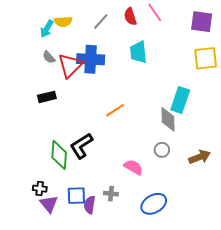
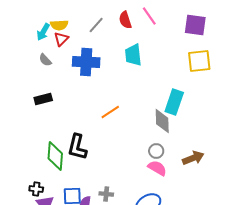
red triangle: (70, 65) -> (61, 39), moved, size x0.6
black L-shape: (81, 146) -> (77, 147), turned -44
pink semicircle: (133, 167) -> (157, 168), moved

